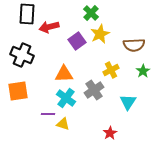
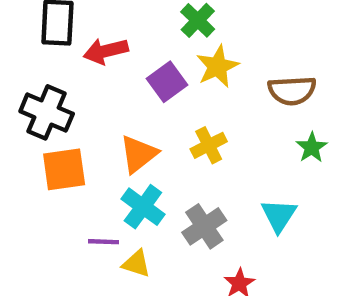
yellow cross: (111, 70) -> (209, 145), moved
orange triangle: (64, 74) -> (139, 154), turned -36
gray cross: (94, 90) -> (204, 226), moved
orange square: (18, 91) -> (64, 169), moved

